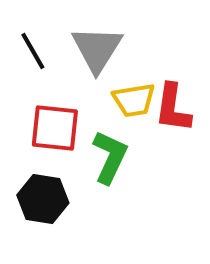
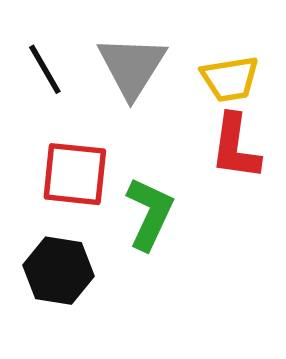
yellow trapezoid: (134, 100) -> (230, 79), moved

